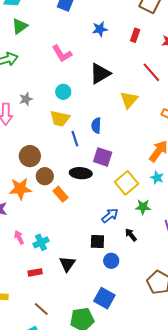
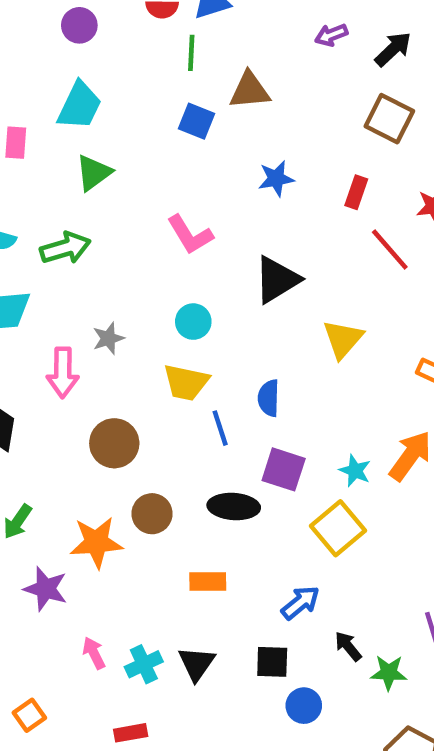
red line: (151, 72) -> (390, 250), moved
brown circle: (30, 156) -> (114, 443), moved
cyan star: (157, 178) -> (355, 471), moved
orange rectangle: (60, 194) -> (208, 582), moved, turned -49
green star: (143, 207) -> (389, 673), moved
black triangle: (67, 264) -> (197, 664), moved

